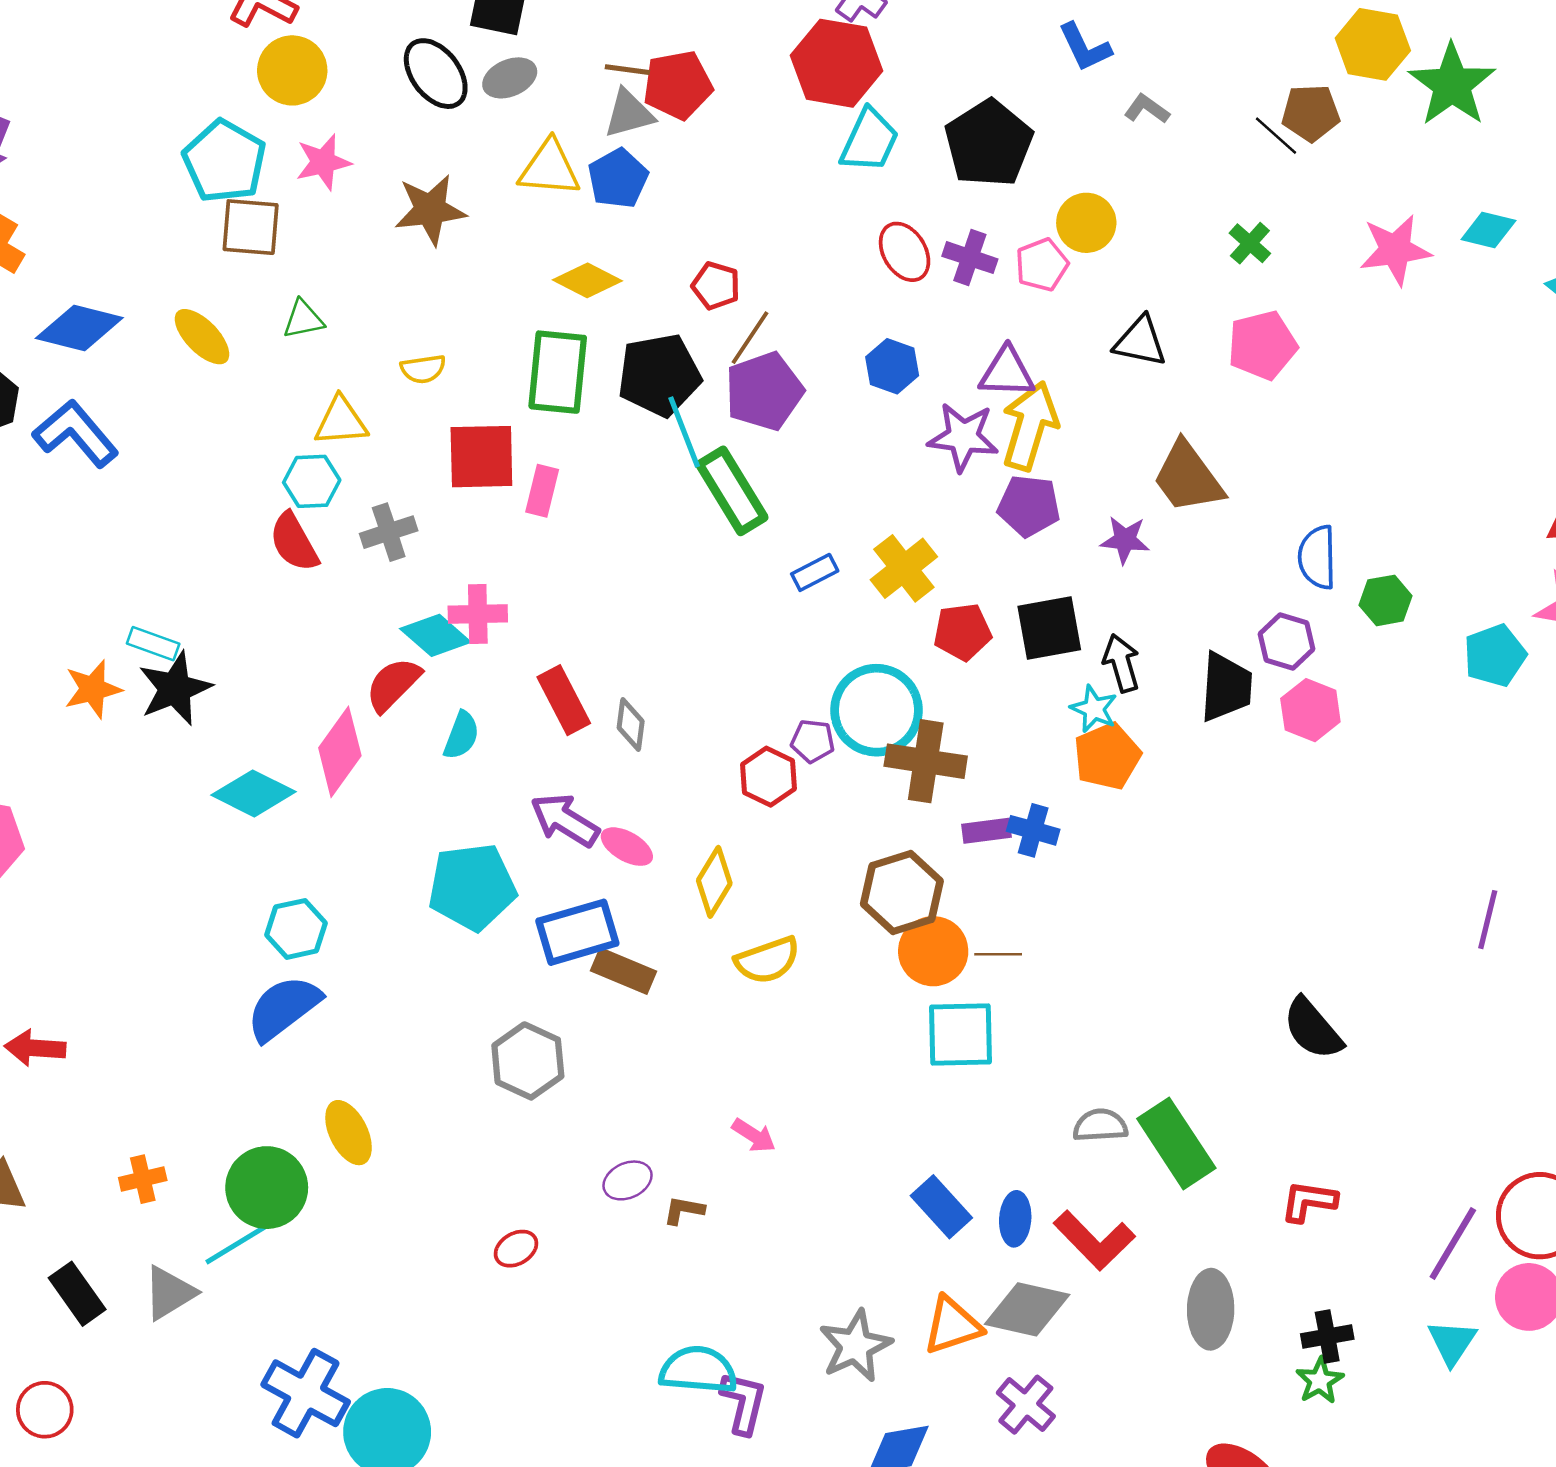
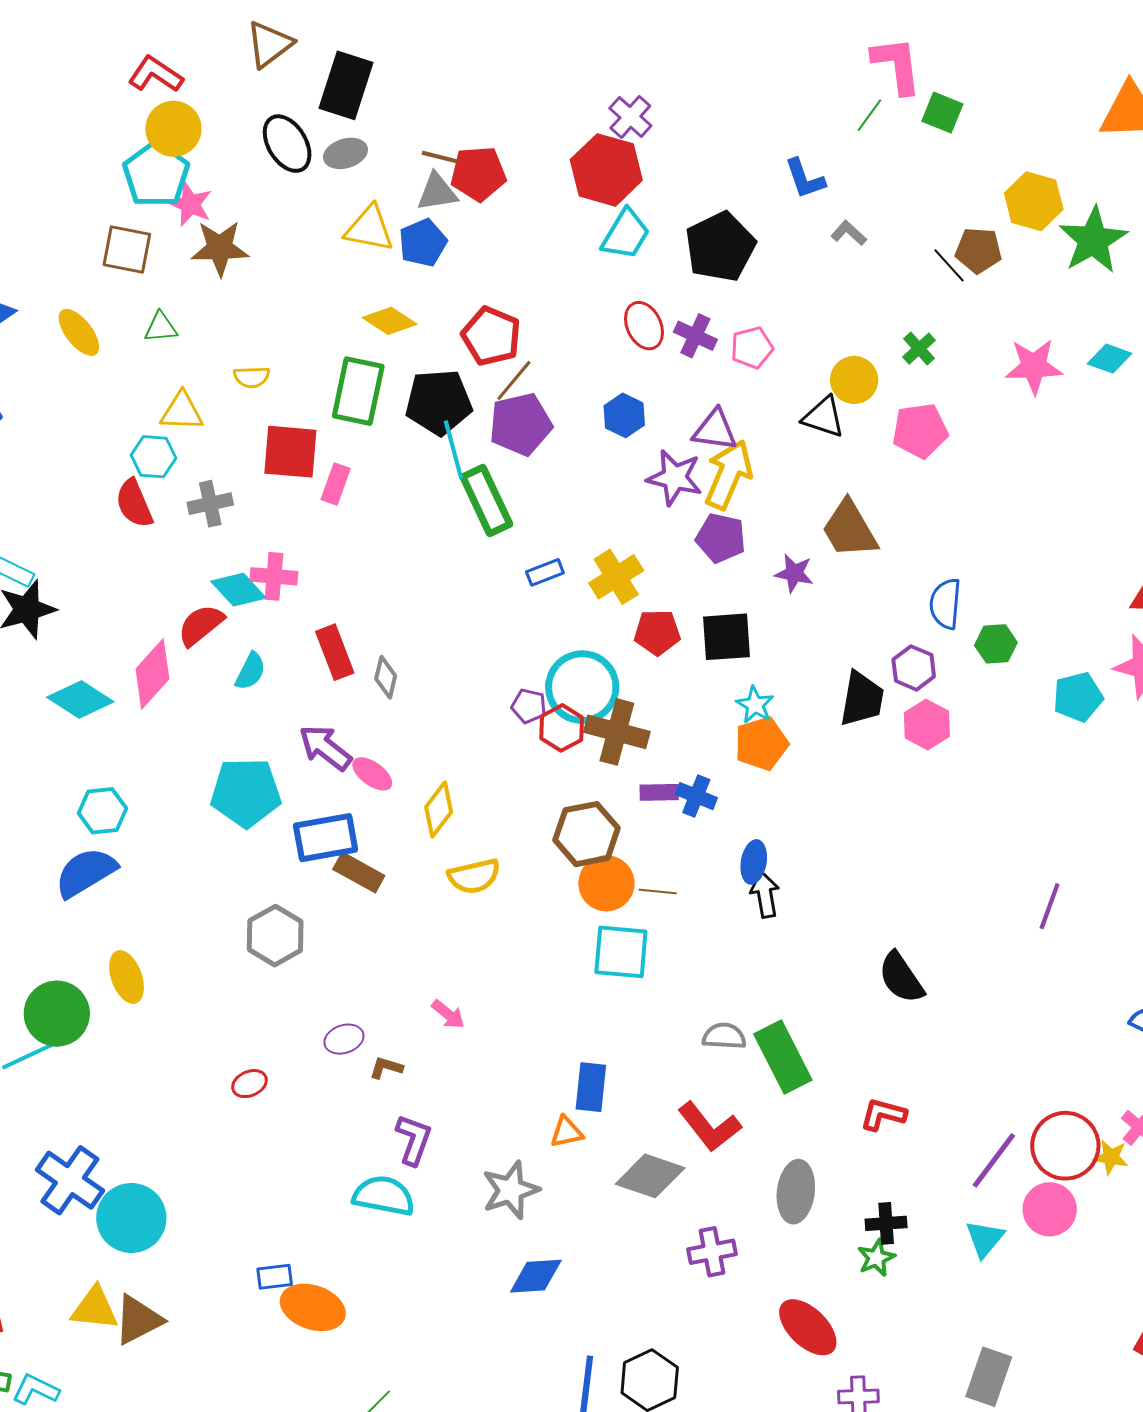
cyan pentagon: (225, 161) -> (156, 174), moved
pink star: (323, 162) -> (190, 204), turned 30
brown star: (430, 210) -> (220, 248), moved
yellow circle: (1086, 223) -> (854, 380), moved
red pentagon: (716, 286) -> (491, 336), size x1.5
black arrow: (1121, 663) -> (765, 895), moved
red hexagon: (769, 777) -> (562, 728), moved
blue rectangle: (941, 1207) -> (591, 1087), turned 42
blue ellipse: (1015, 1219) -> (754, 862), moved
orange triangle: (952, 1325) -> (566, 1132), moved, size x0.7
purple L-shape: (743, 1403) -> (414, 1140), moved
purple cross: (1026, 1405) -> (712, 1252), moved, turned 33

